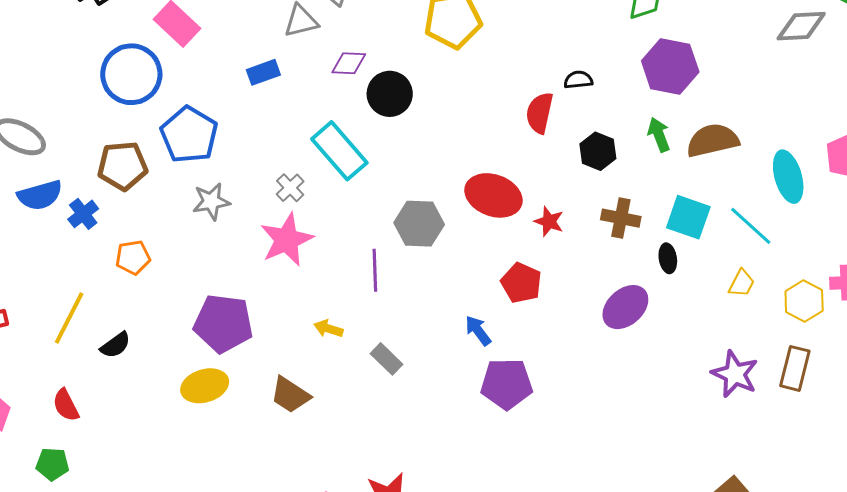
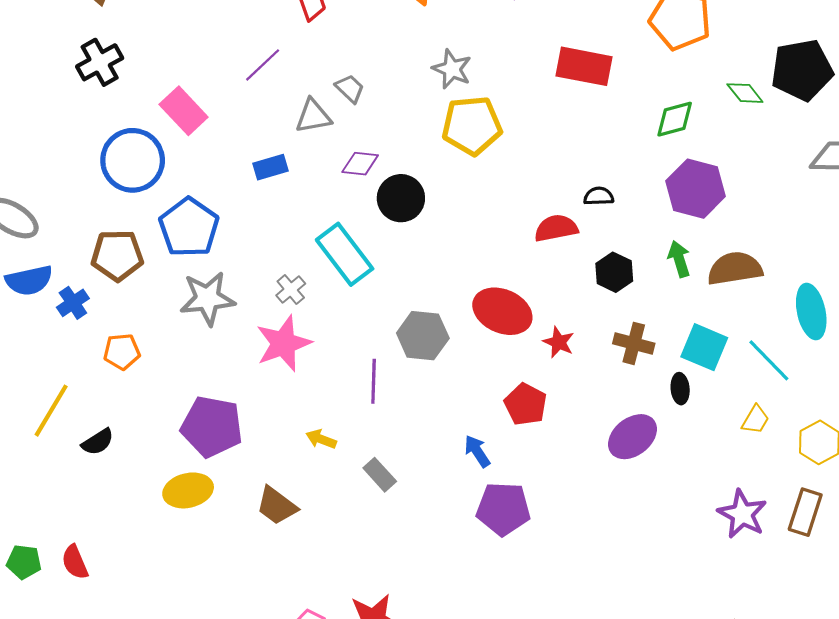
red semicircle: (540, 113) -> (556, 228), turned 63
gray star: (211, 201) -> (207, 298), size x1.4
red semicircle: (66, 405) -> (75, 562), moved

